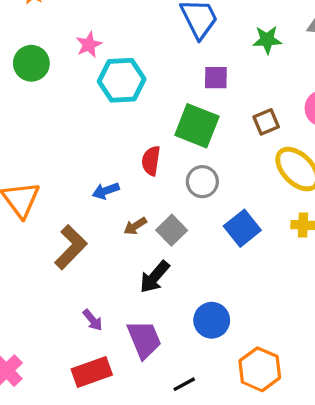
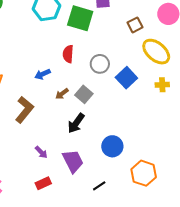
green square: (197, 126) -> (80, 18), moved
blue square: (242, 228) -> (126, 78), moved
red rectangle: (92, 372) -> (43, 183), size x0.7

